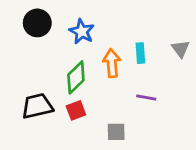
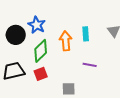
black circle: (37, 23) -> (16, 35), moved
blue star: (82, 32) -> (37, 25), moved

